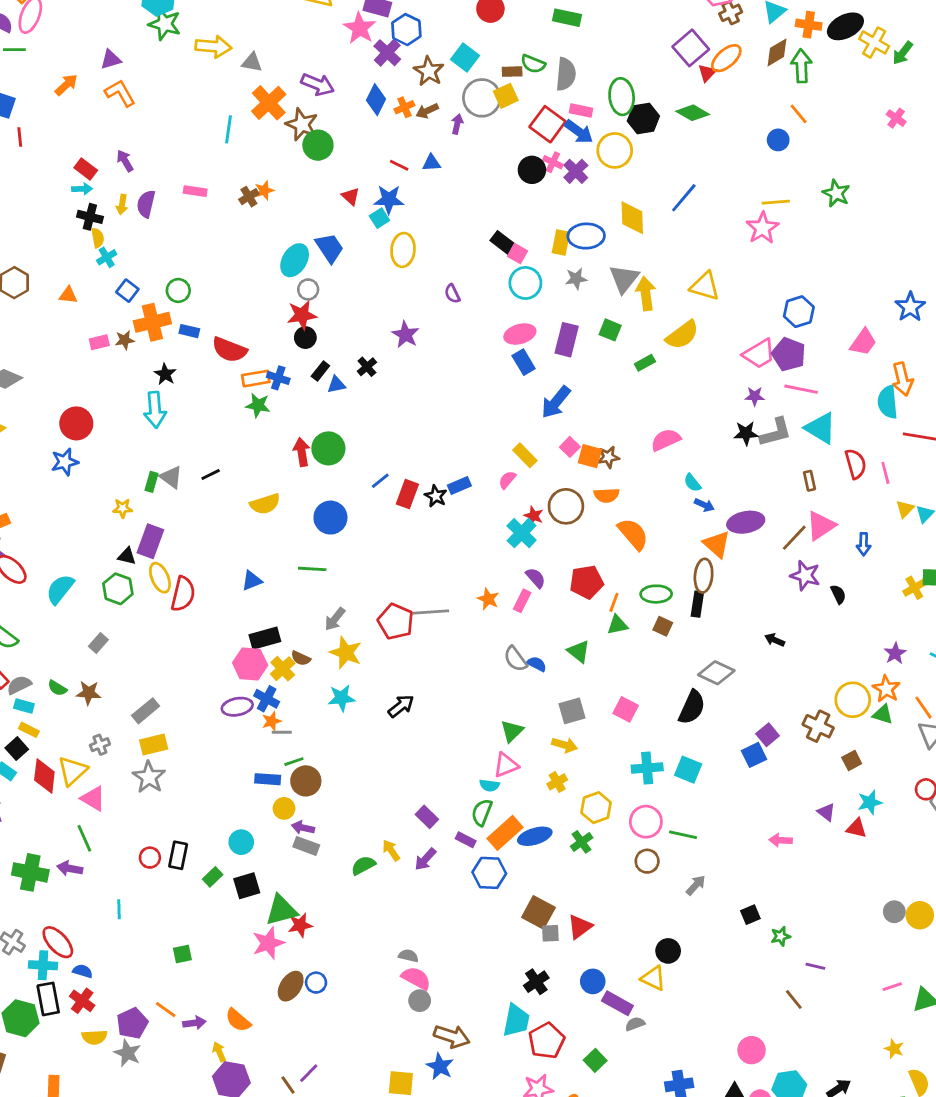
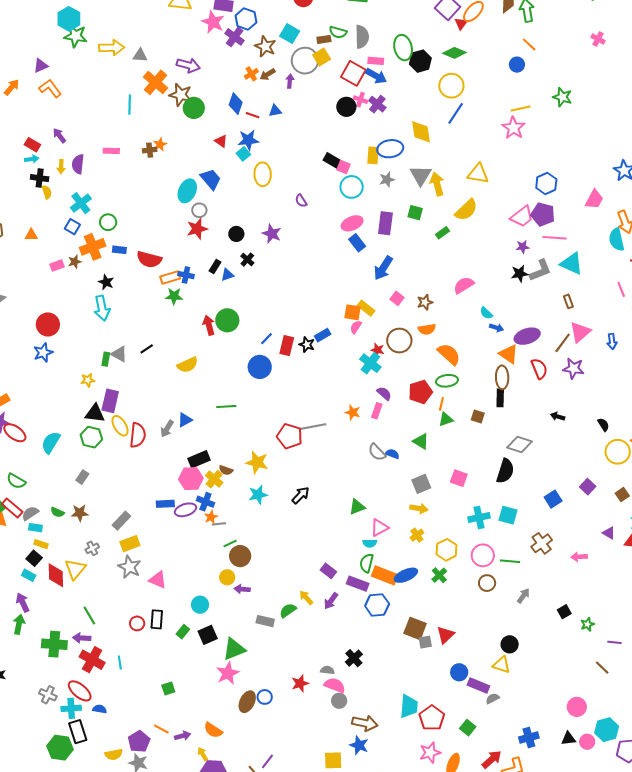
blue diamond: (376, 100) -> (236, 104), moved
yellow circle: (615, 150) -> (451, 86), moved
brown cross: (249, 197) -> (150, 150), turned 32
cyan cross: (107, 257) -> (81, 203), moved, size x1.5
black circle: (305, 338) -> (236, 234), moved
orange square: (590, 456) -> (353, 312), moved
red semicircle: (856, 464) -> (539, 369), moved
blue circle: (330, 518) -> (260, 367), moved
black triangle: (127, 556) -> (95, 413), size x1.5
green ellipse: (656, 594) -> (447, 381), moved
black semicircle: (838, 594) -> (603, 425), moved
gray arrow: (335, 619) -> (167, 429), moved
brown cross: (818, 726) -> (542, 543), moved, turned 35
green triangle: (512, 731) -> (357, 507), moved, turned 30
purple square: (768, 735) -> (588, 487), moved
blue rectangle: (268, 779) -> (165, 504), moved
pink triangle: (93, 799) -> (158, 580), moved
orange rectangle: (505, 833) -> (385, 575), turned 70
purple rectangle: (466, 840) -> (358, 584), size x1.5
gray rectangle: (306, 846) -> (265, 621), moved
red star: (300, 925) -> (300, 683), moved
black cross: (536, 982) -> (354, 658), moved
red cross: (82, 1001) -> (92, 660), moved, size x1.4

